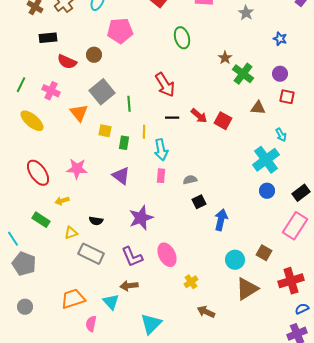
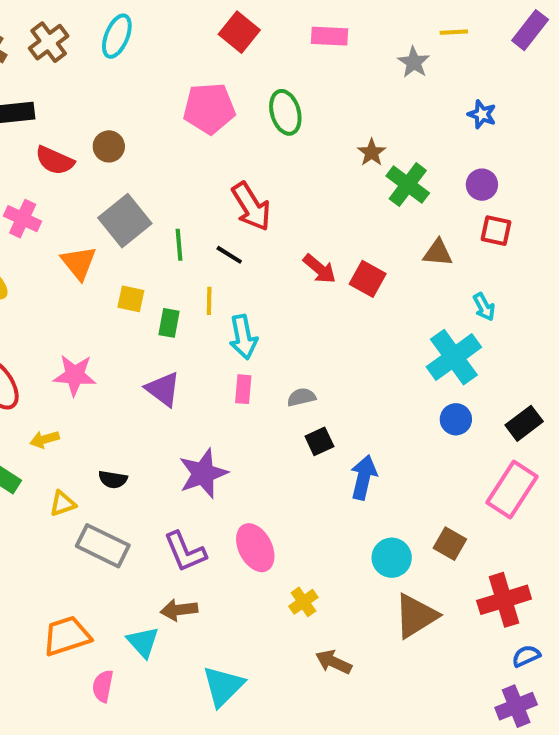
pink pentagon: (120, 31) -> (209, 108), moved
black line: (172, 118) -> (229, 255), moved, turned 32

